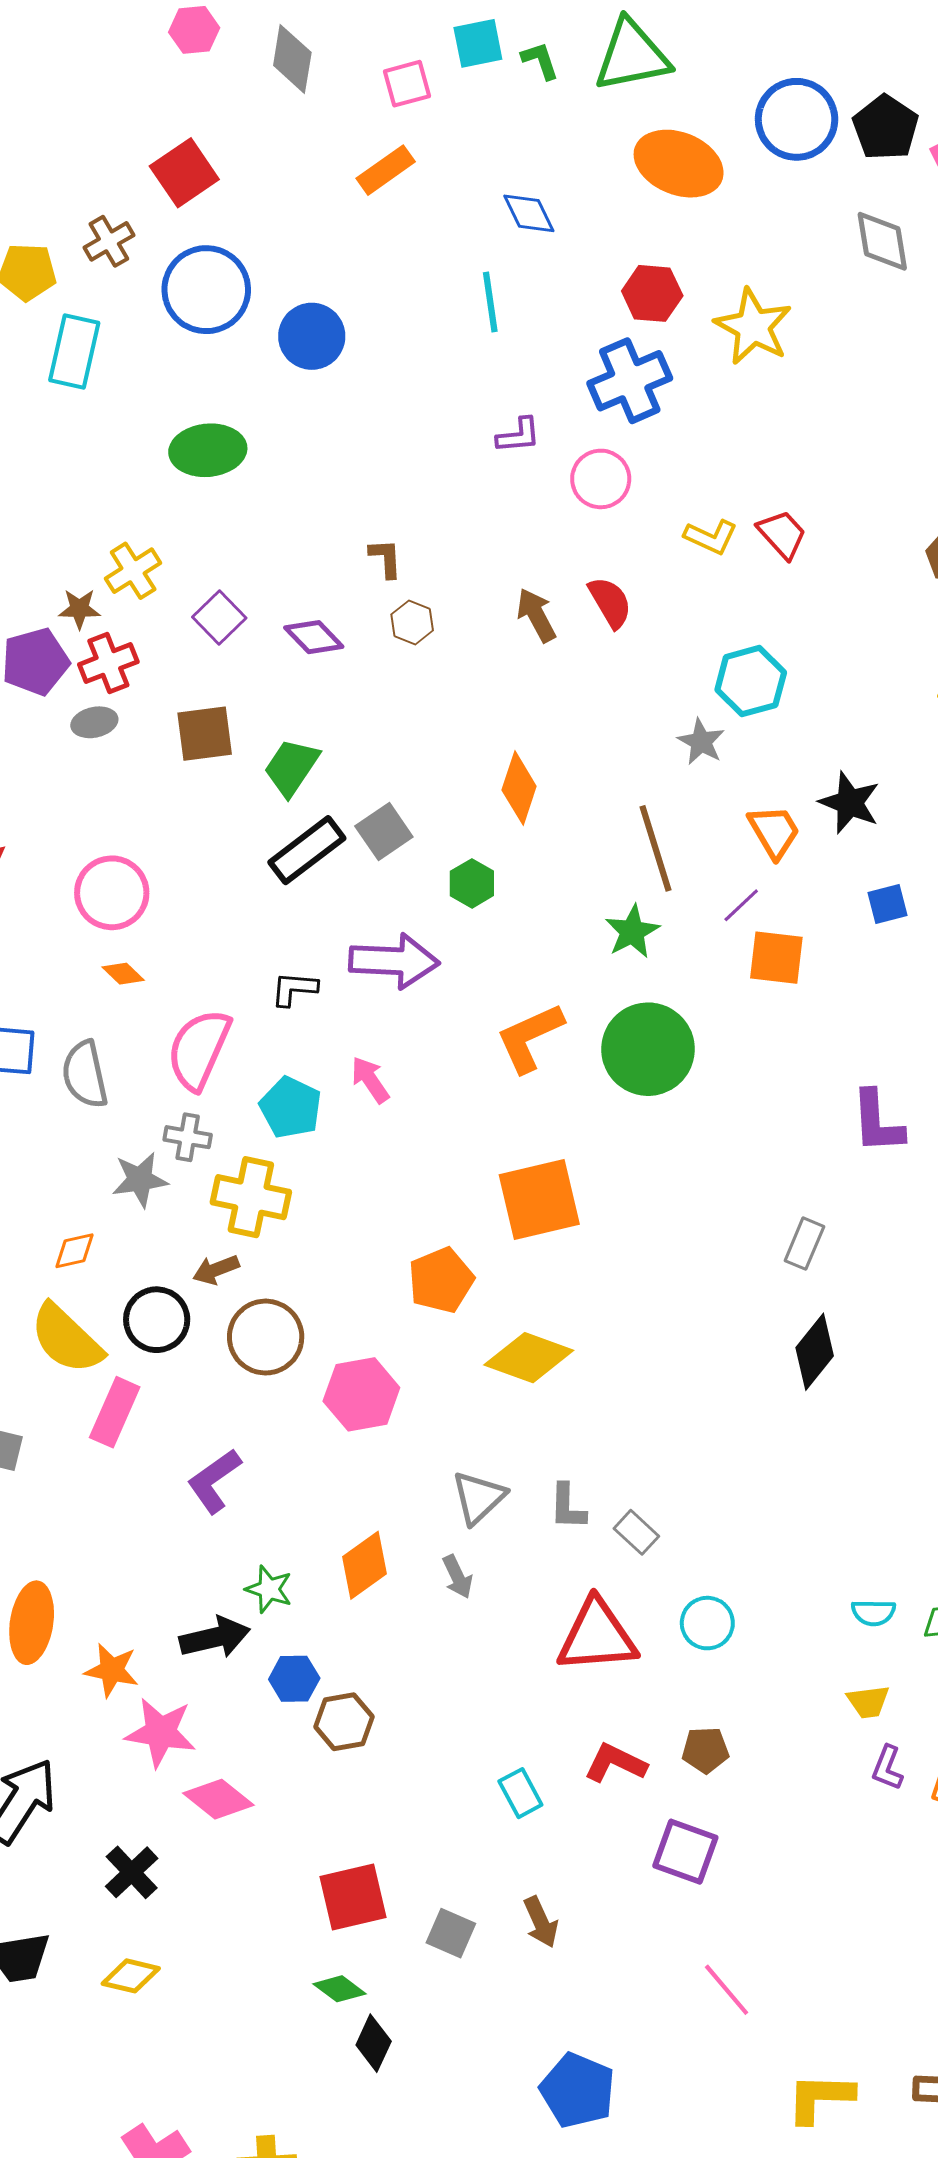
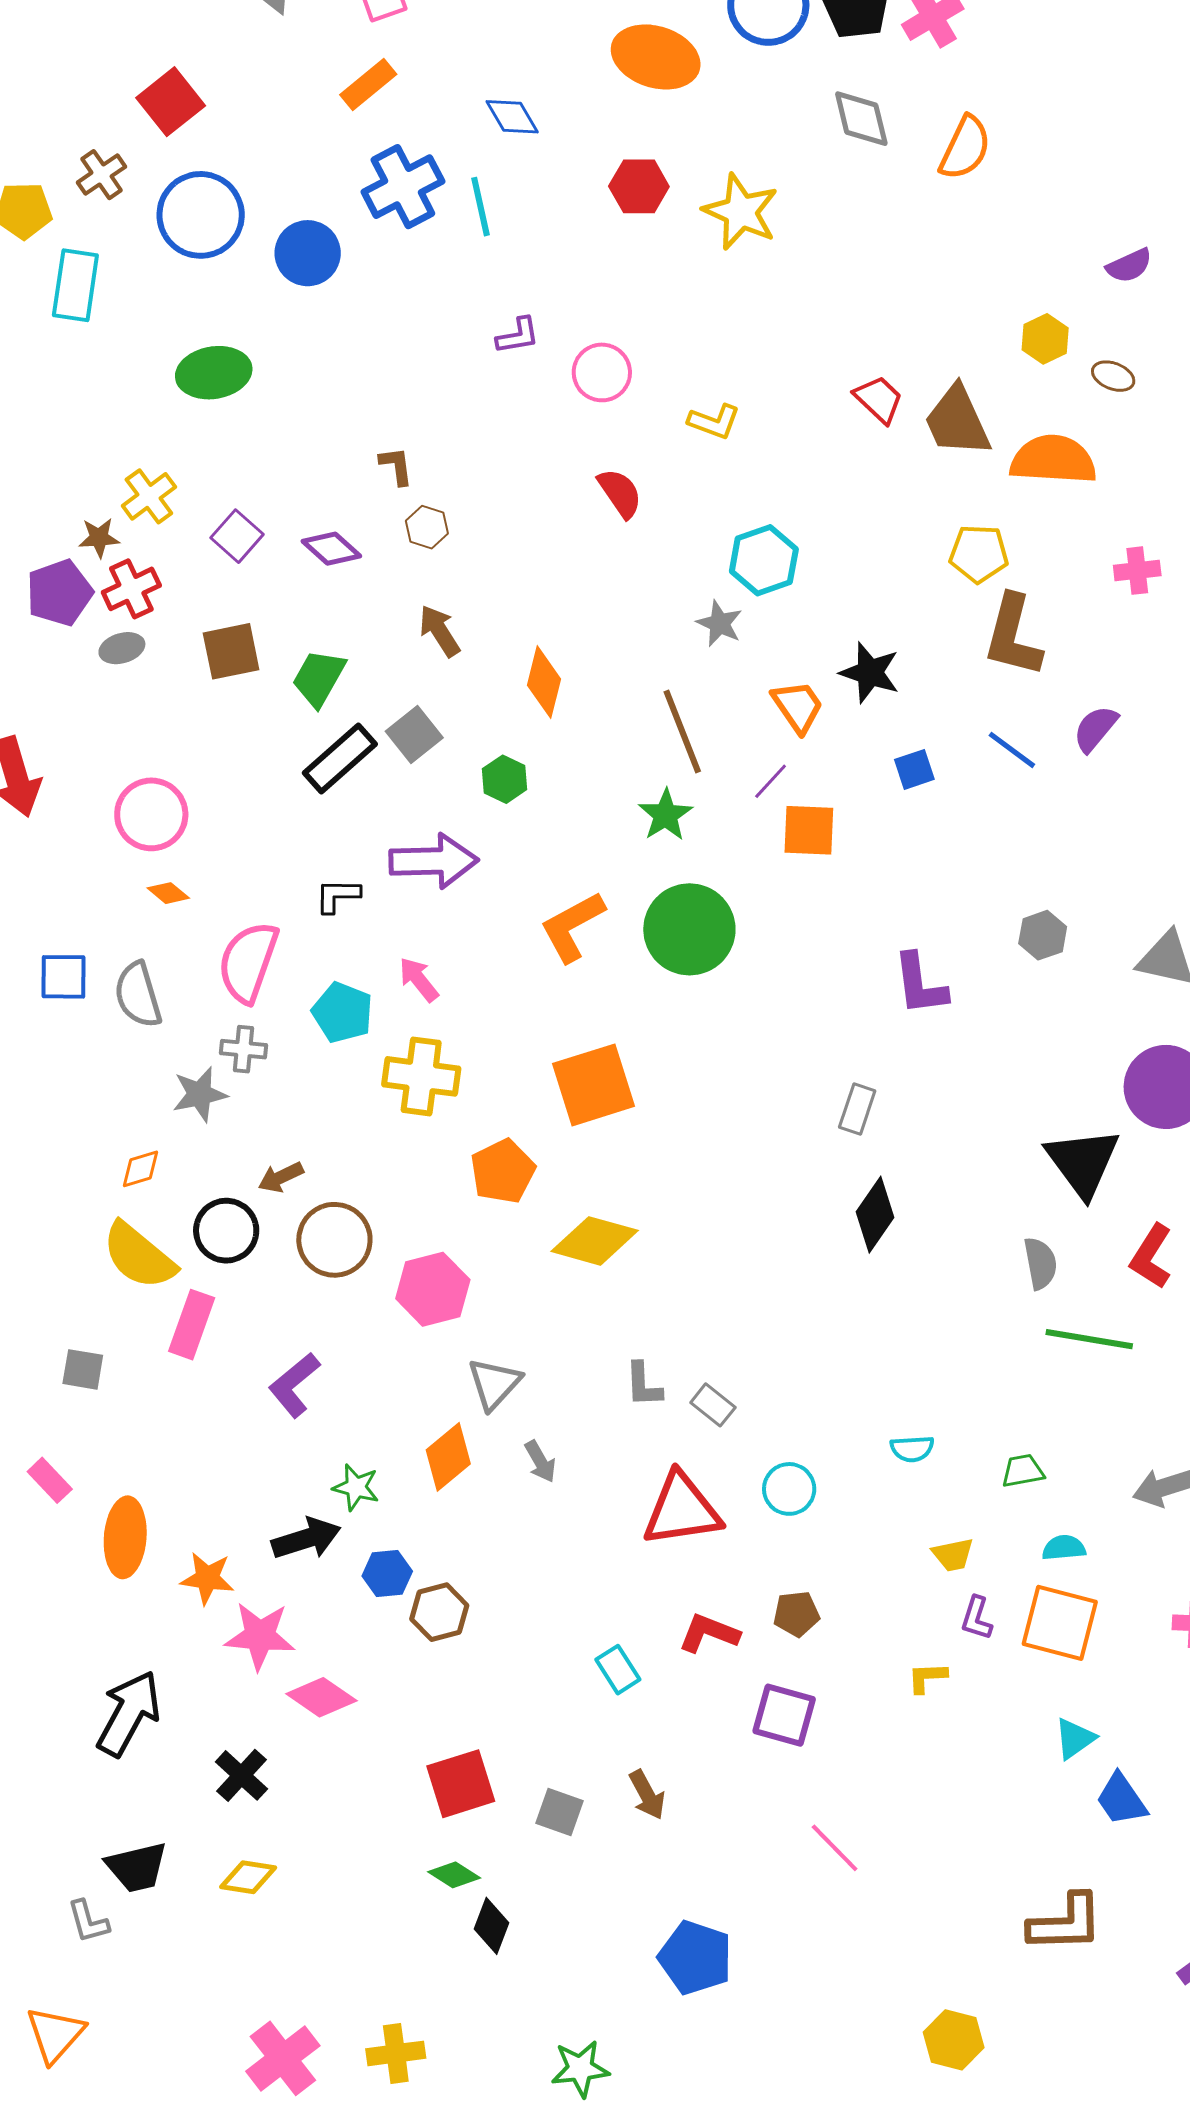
blue cross: (630, 381) -> (403, 187), moved
red trapezoid: (782, 534) -> (879, 399), moved
brown arrow: (536, 615) -> (440, 631), moved
yellow cross: (251, 1197) -> (421, 1076), moved
gray triangle: (479, 1497) -> (494, 1384), moved
cyan semicircle: (873, 1613) -> (912, 1449), moved
yellow L-shape: (820, 2098) -> (927, 1677), moved, size x0.6

